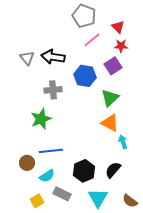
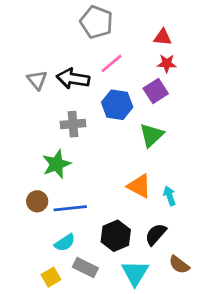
gray pentagon: (84, 16) -> (96, 22), moved
red triangle: (118, 27) -> (163, 37), turned -40
pink line: (92, 40) -> (112, 63), moved
orange triangle: (110, 123) -> (139, 186), moved
brown circle: (27, 163) -> (37, 201), moved
brown semicircle: (130, 201) -> (179, 265), moved

